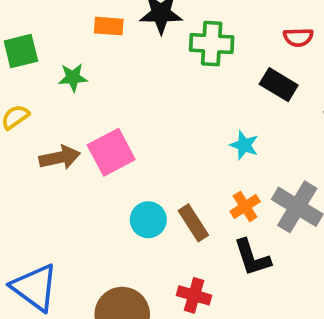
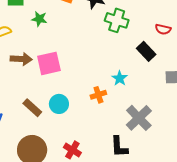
orange cross: (245, 206) -> (98, 95), moved
brown rectangle: (193, 223) -> (32, 108), moved, turned -30
black L-shape: (252, 258) -> (119, 147), moved

